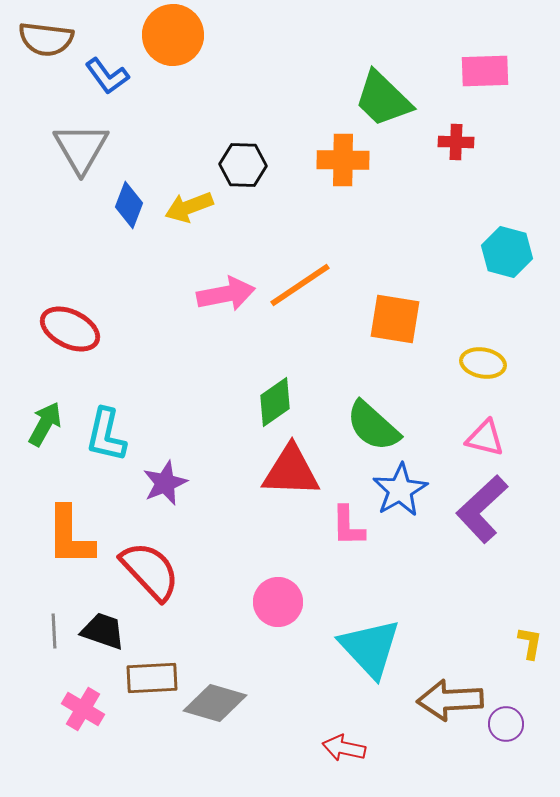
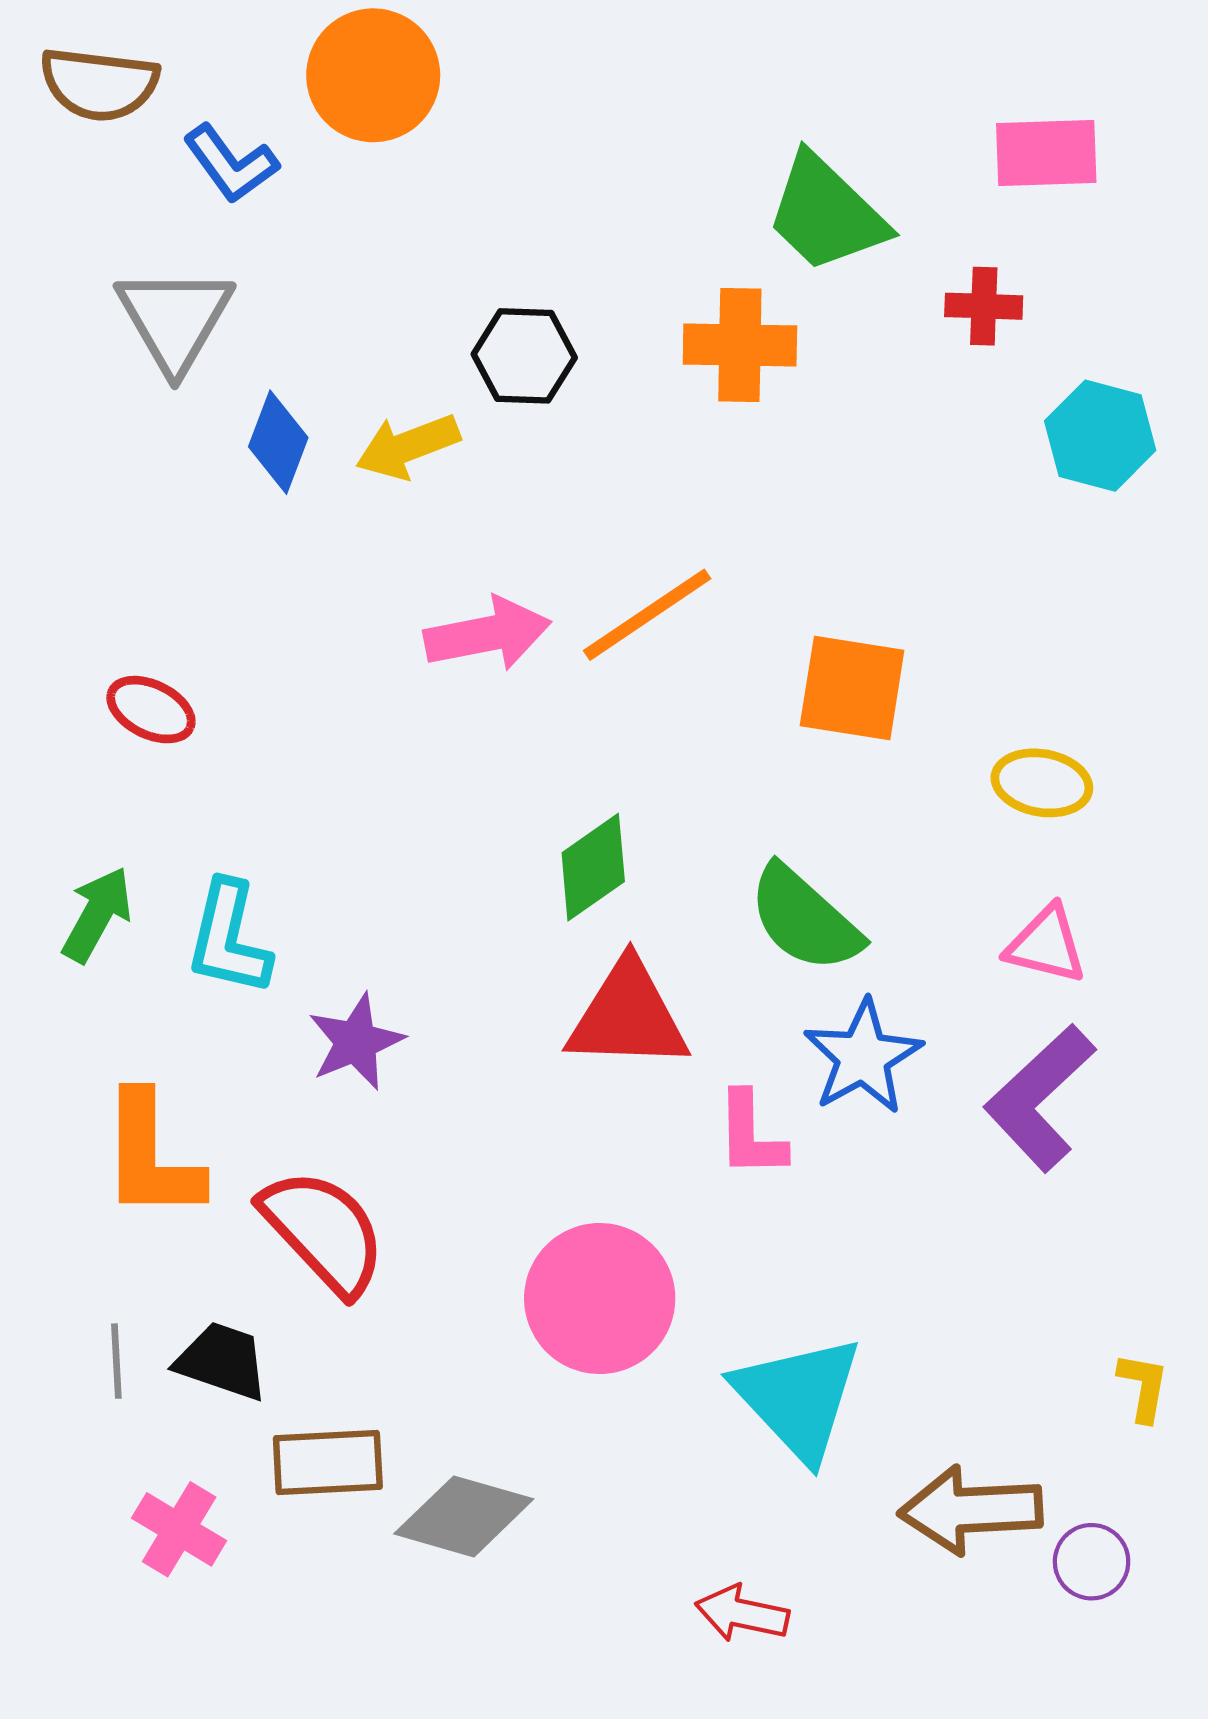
cyan hexagon: (507, 252) -> (1100, 436), moved
red ellipse: (70, 329) -> (151, 710), size x0.7
pink circle: (278, 602) -> (600, 1299), size x1.4

